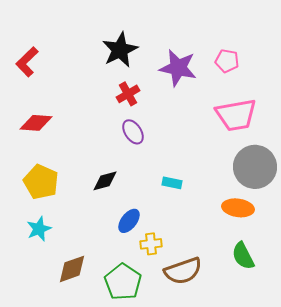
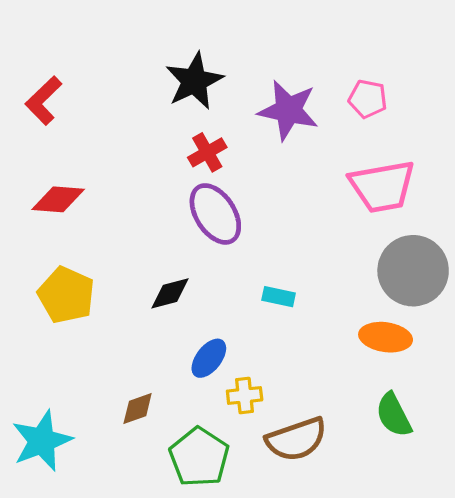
purple ellipse: (133, 132) -> (215, 214), size x1.5
cyan star: (39, 229) -> (42, 441), moved, size x1.5
brown diamond: (72, 269) -> (138, 408), moved, size x0.7

